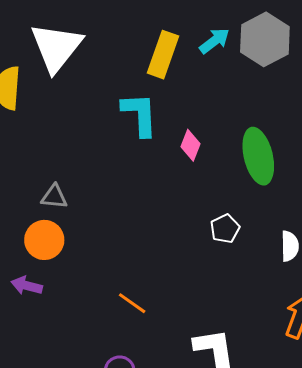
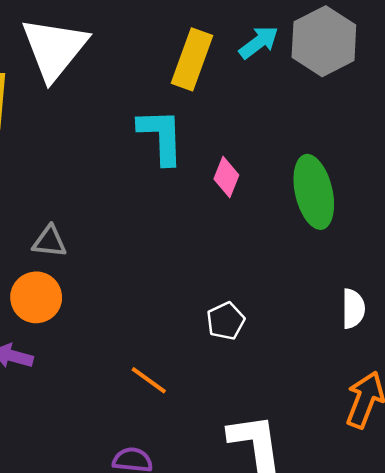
white pentagon: (225, 229) -> (226, 321), moved

